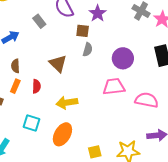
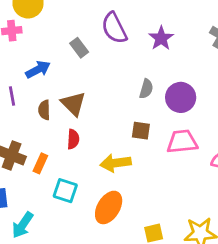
brown square: (83, 31) -> (141, 131), moved
purple circle: (123, 58) -> (181, 97), moved
brown triangle: (58, 63) -> (73, 104), moved
orange rectangle: (15, 86) -> (40, 163), moved

